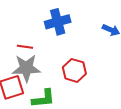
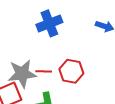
red line: (25, 47) -> (44, 71), moved

